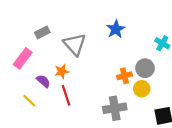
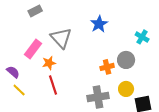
gray rectangle: (42, 32) -> (35, 11), moved
pink rectangle: (23, 58) -> (33, 49), moved
purple semicircle: (43, 81) -> (13, 72), moved
yellow circle: (142, 89) -> (126, 89), moved

